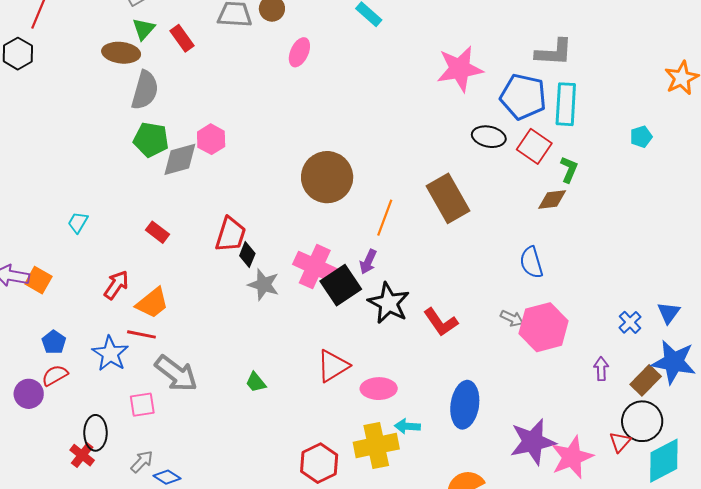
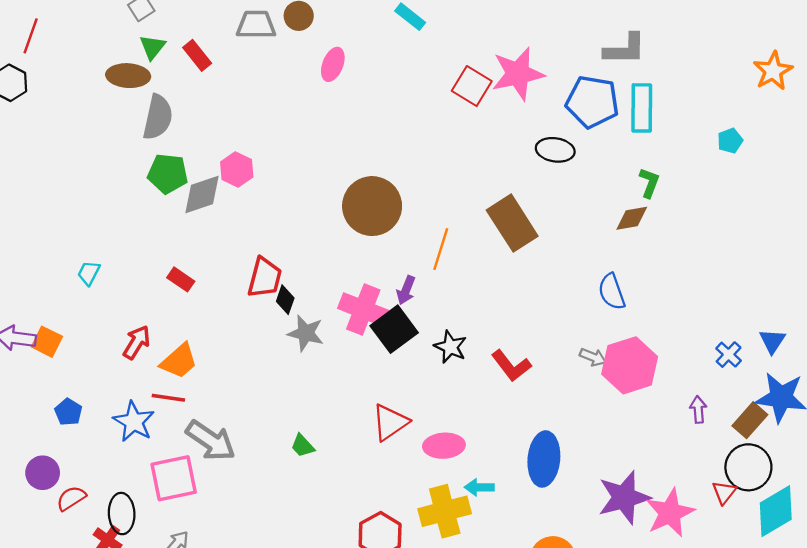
red square: (534, 146) -> (472, 86), moved
purple arrow: (368, 262) -> (406, 290), moved
black star: (389, 303) -> (450, 347), size x0.7
red semicircle: (55, 375) -> (71, 498), moved
pink square: (142, 405) -> (174, 478), size x1.6

